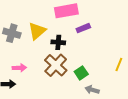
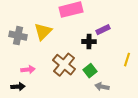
purple rectangle: (83, 28) -> (103, 30), moved
black cross: (58, 42) -> (89, 42), moved

